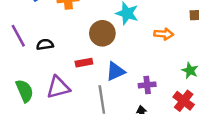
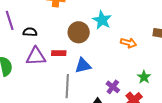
purple cross: (147, 85) -> (113, 87), moved, turned 32
purple triangle: (58, 87) -> (36, 56), moved

